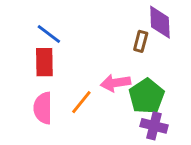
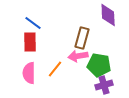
brown rectangle: (141, 41) -> (82, 38), moved, size x1.5
green pentagon: (147, 96) -> (99, 65), turned -30
purple cross: (154, 126) -> (104, 85), turned -30

